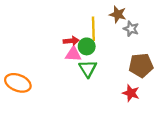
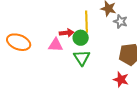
pink triangle: (73, 54) -> (56, 45), moved
orange ellipse: (18, 83) -> (19, 42), moved

